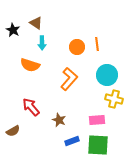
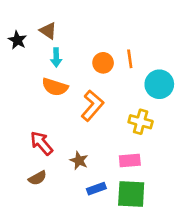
orange semicircle: (30, 65) -> (55, 87), moved
cyan circle: (107, 75) -> (159, 84), moved
yellow cross: (114, 99) -> (141, 122), moved
brown semicircle: (13, 131) -> (37, 178), moved

